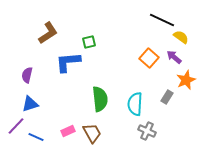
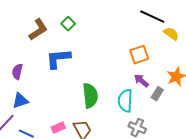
green square: (89, 42) -> (68, 24), moved, turned -32
purple arrow: (174, 57) -> (141, 81), moved
orange square: (149, 58) -> (139, 55), turned 30

